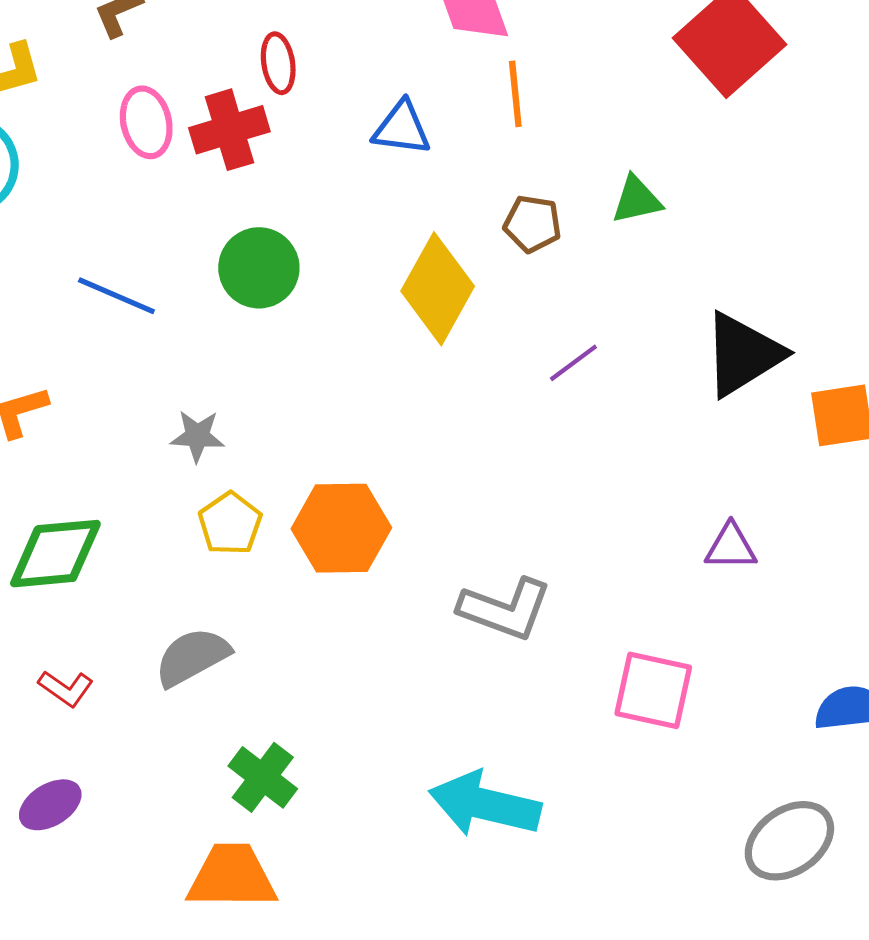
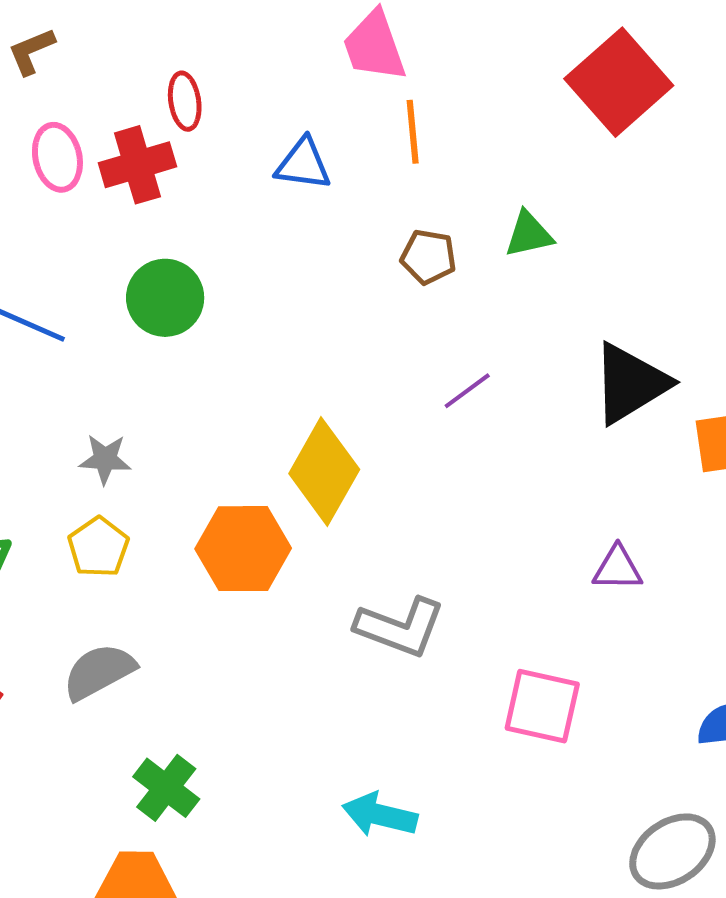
yellow diamond: (438, 289) -> (324, 472), moved
yellow pentagon: (230, 524) -> (98, 547), moved
cyan arrow: (485, 804) -> (380, 815), size x0.7

